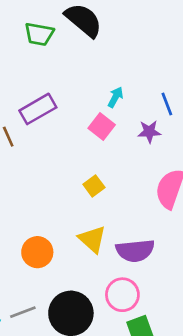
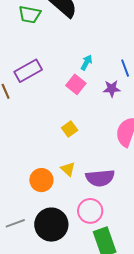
yellow triangle: (92, 239) -> (68, 169), size x0.7
orange circle: (37, 252) -> (41, 180), moved

